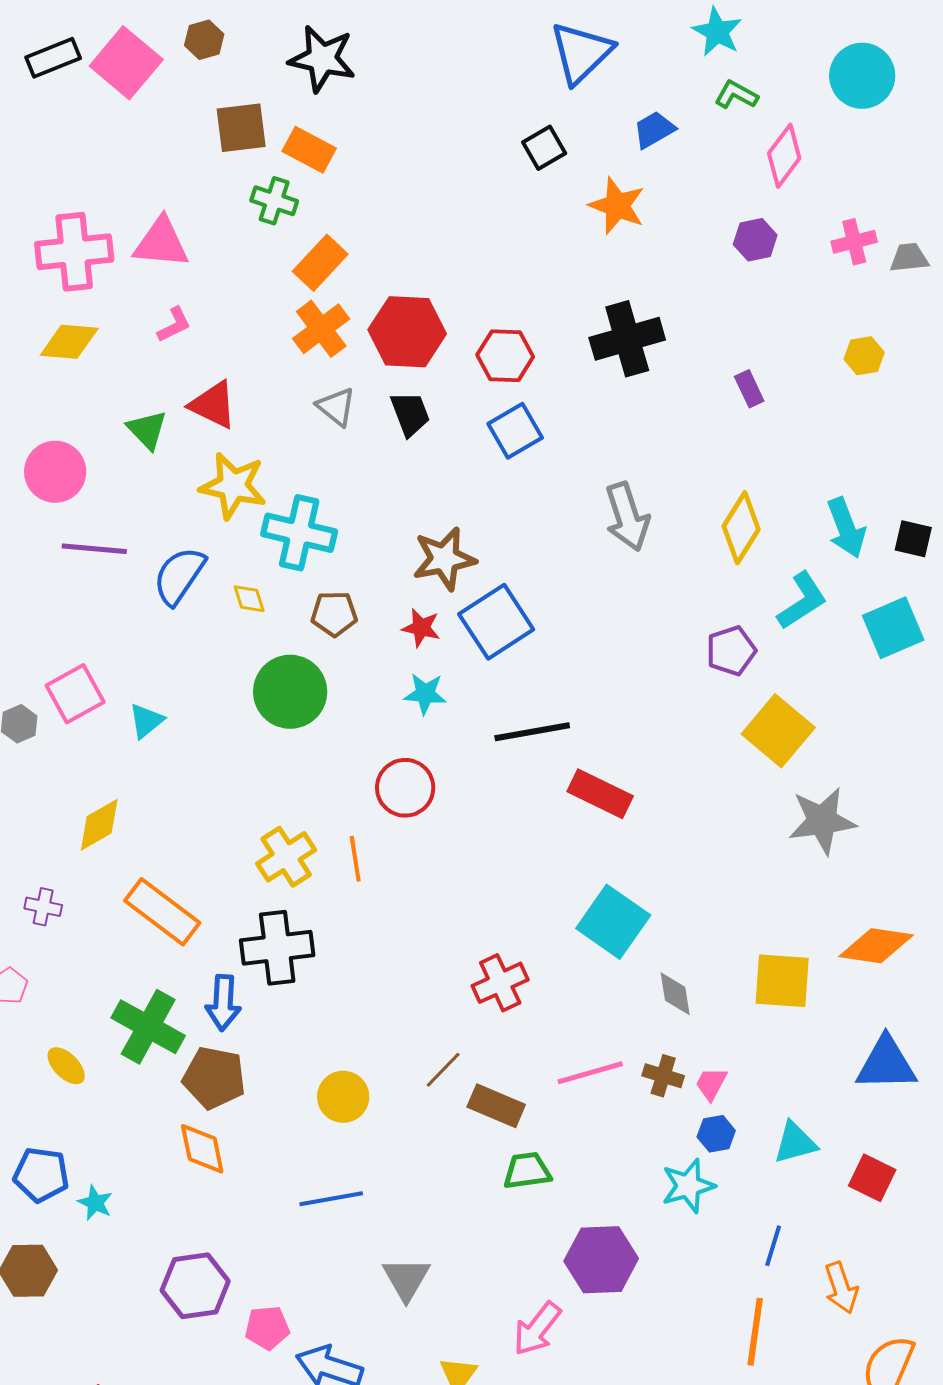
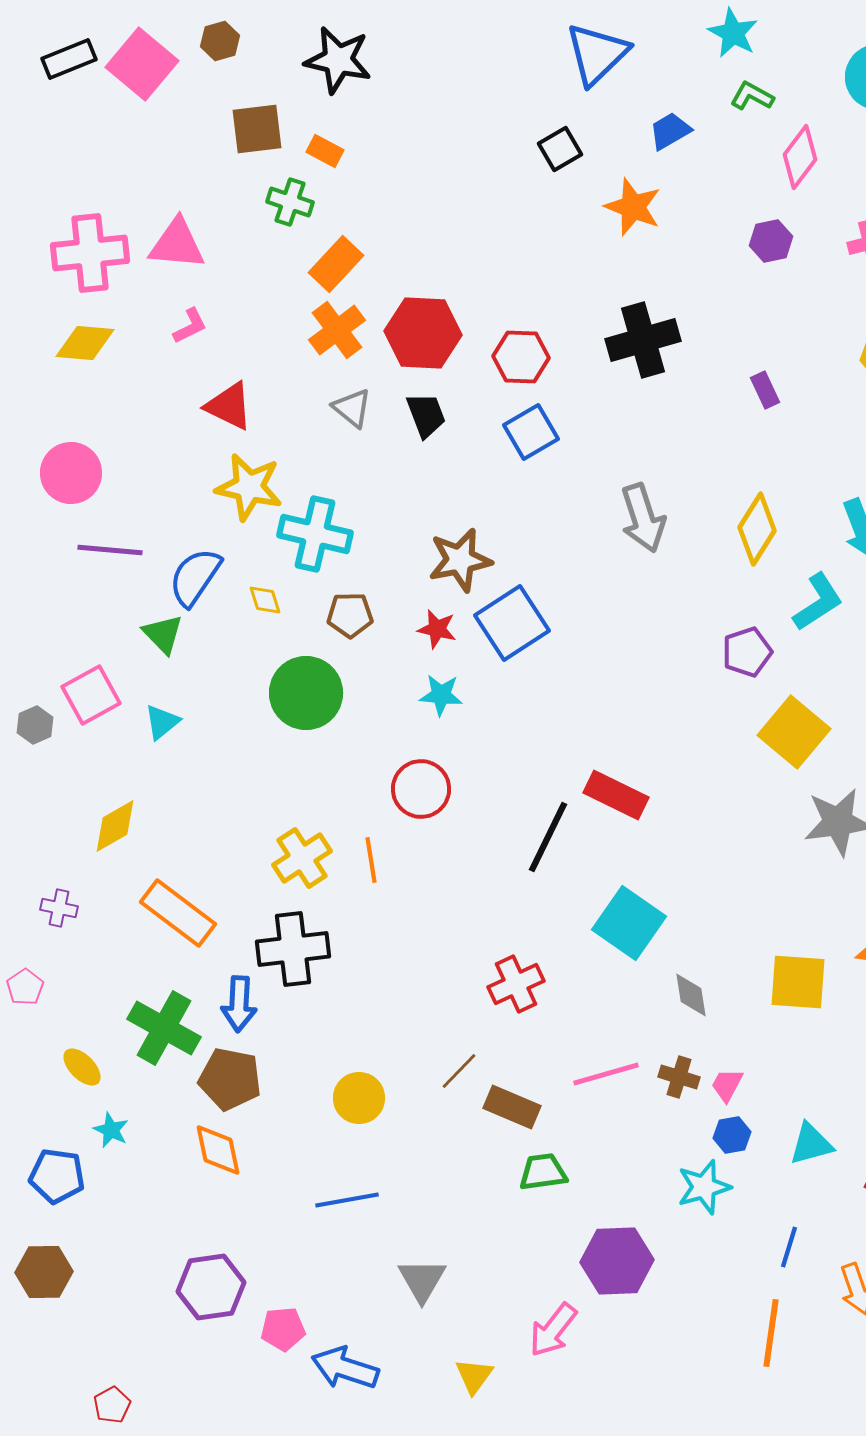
orange rectangle: (309, 150) -> (325, 151), size x0.7
green triangle: (147, 430) -> (163, 634), moved
black line: (532, 732) -> (548, 837), moved, turned -54
cyan star: (95, 1203) -> (111, 1130), moved

